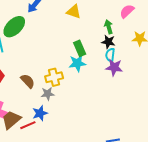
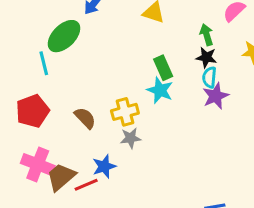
cyan star: (77, 63) -> (160, 90), turned 30
purple star: (114, 67) -> (216, 96), turned -30
gray star: (48, 94) -> (131, 138), moved

